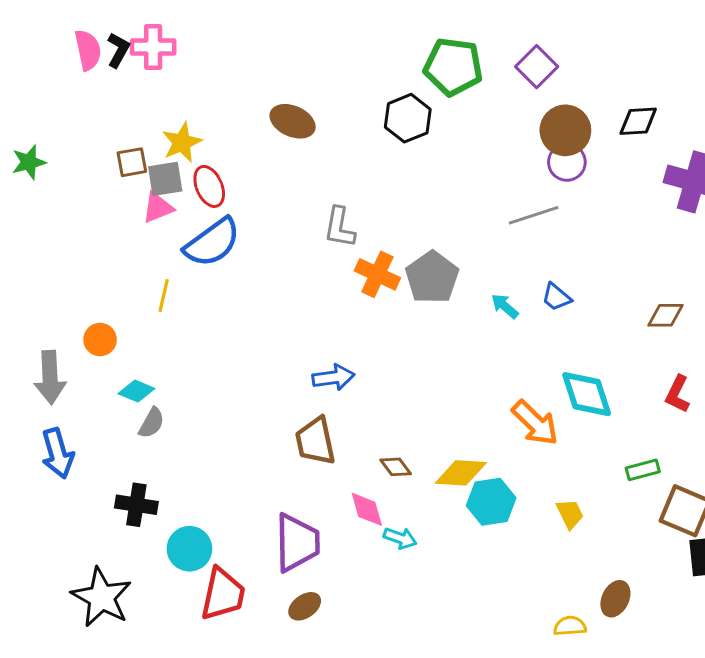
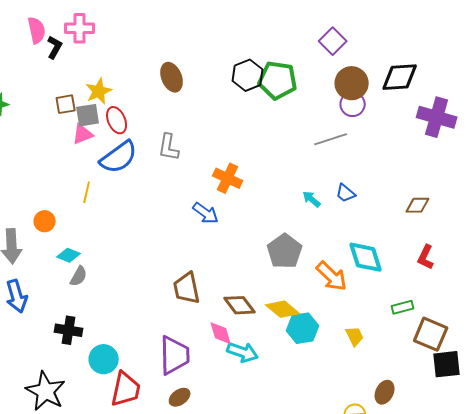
black L-shape: (118, 50) -> (55, 47), moved
green pentagon: (453, 67) -> (278, 80), moved
brown ellipse: (293, 121) -> (172, 77), turned 44
black diamond: (638, 121) -> (400, 77), size x1.4
gray L-shape: (340, 227) -> (169, 147), moved
gray pentagon: (432, 277) -> (285, 251), moved
blue arrow: (333, 377) -> (206, 213), moved, turned 44
brown diamond: (396, 467) -> (240, 305), size x1.5
yellow diamond: (461, 473) -> (283, 309), turned 36
cyan arrow: (400, 538) -> (243, 352), size x1.4

